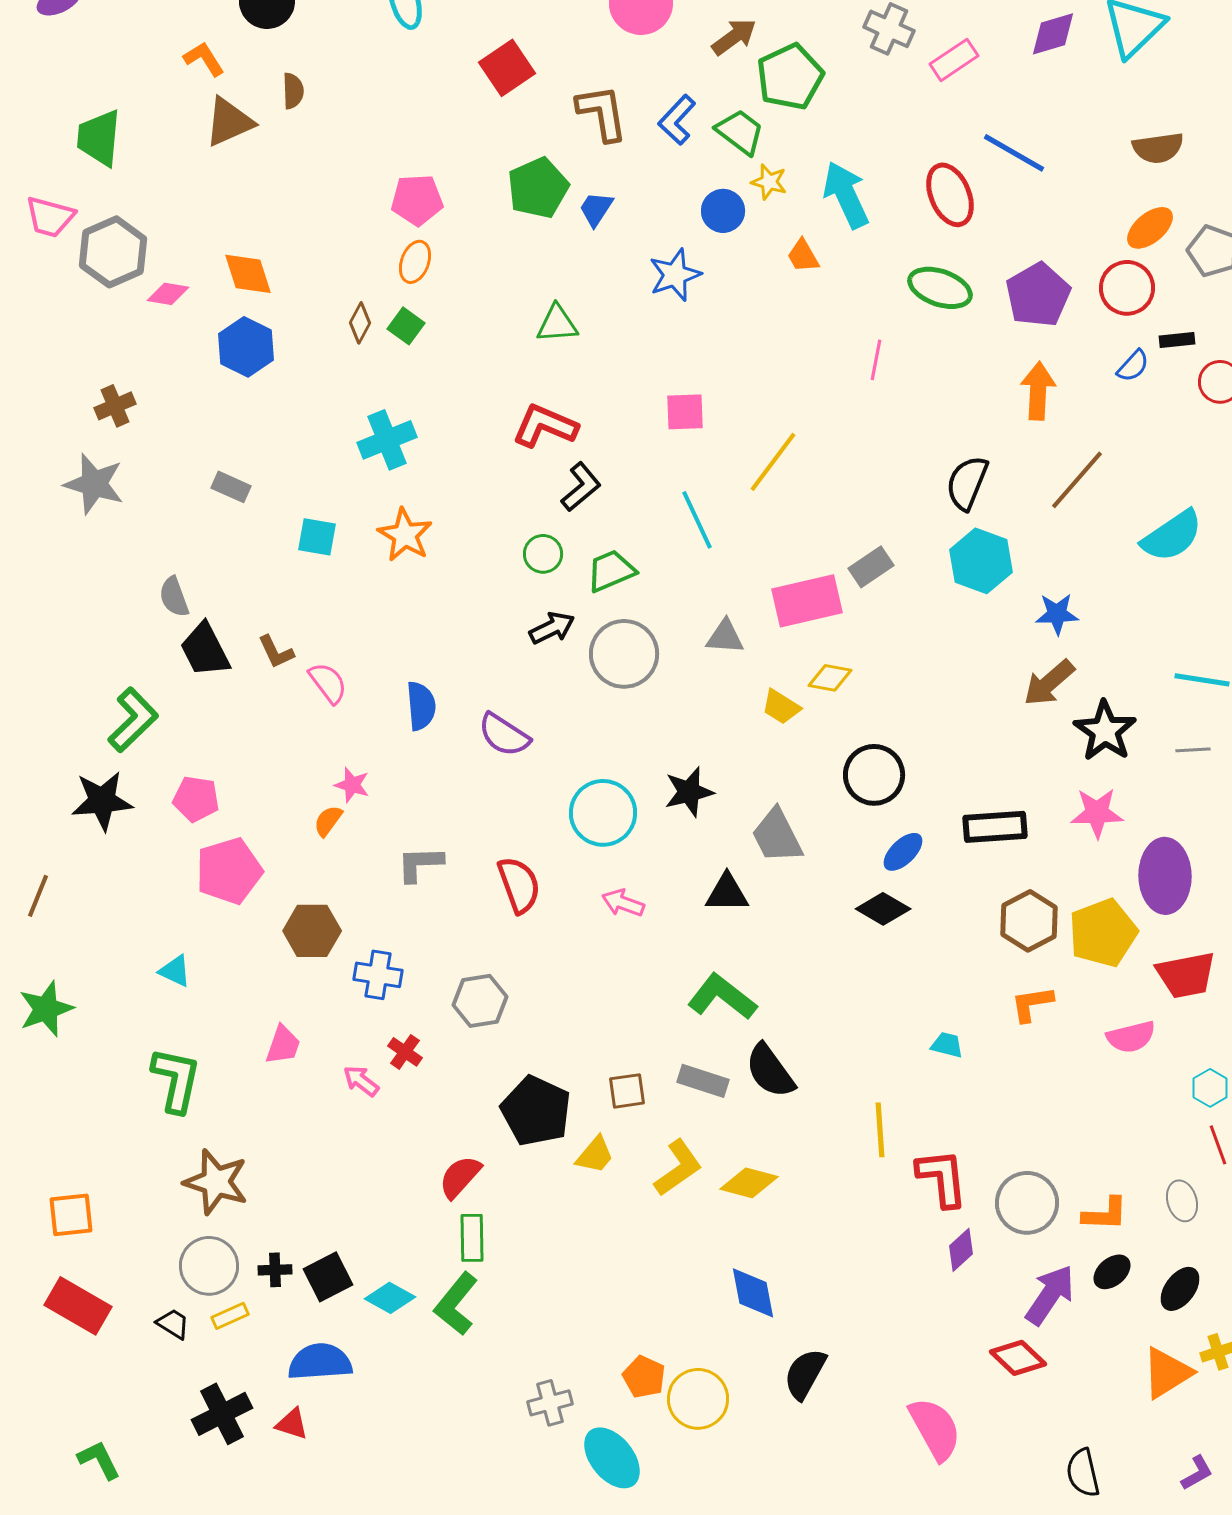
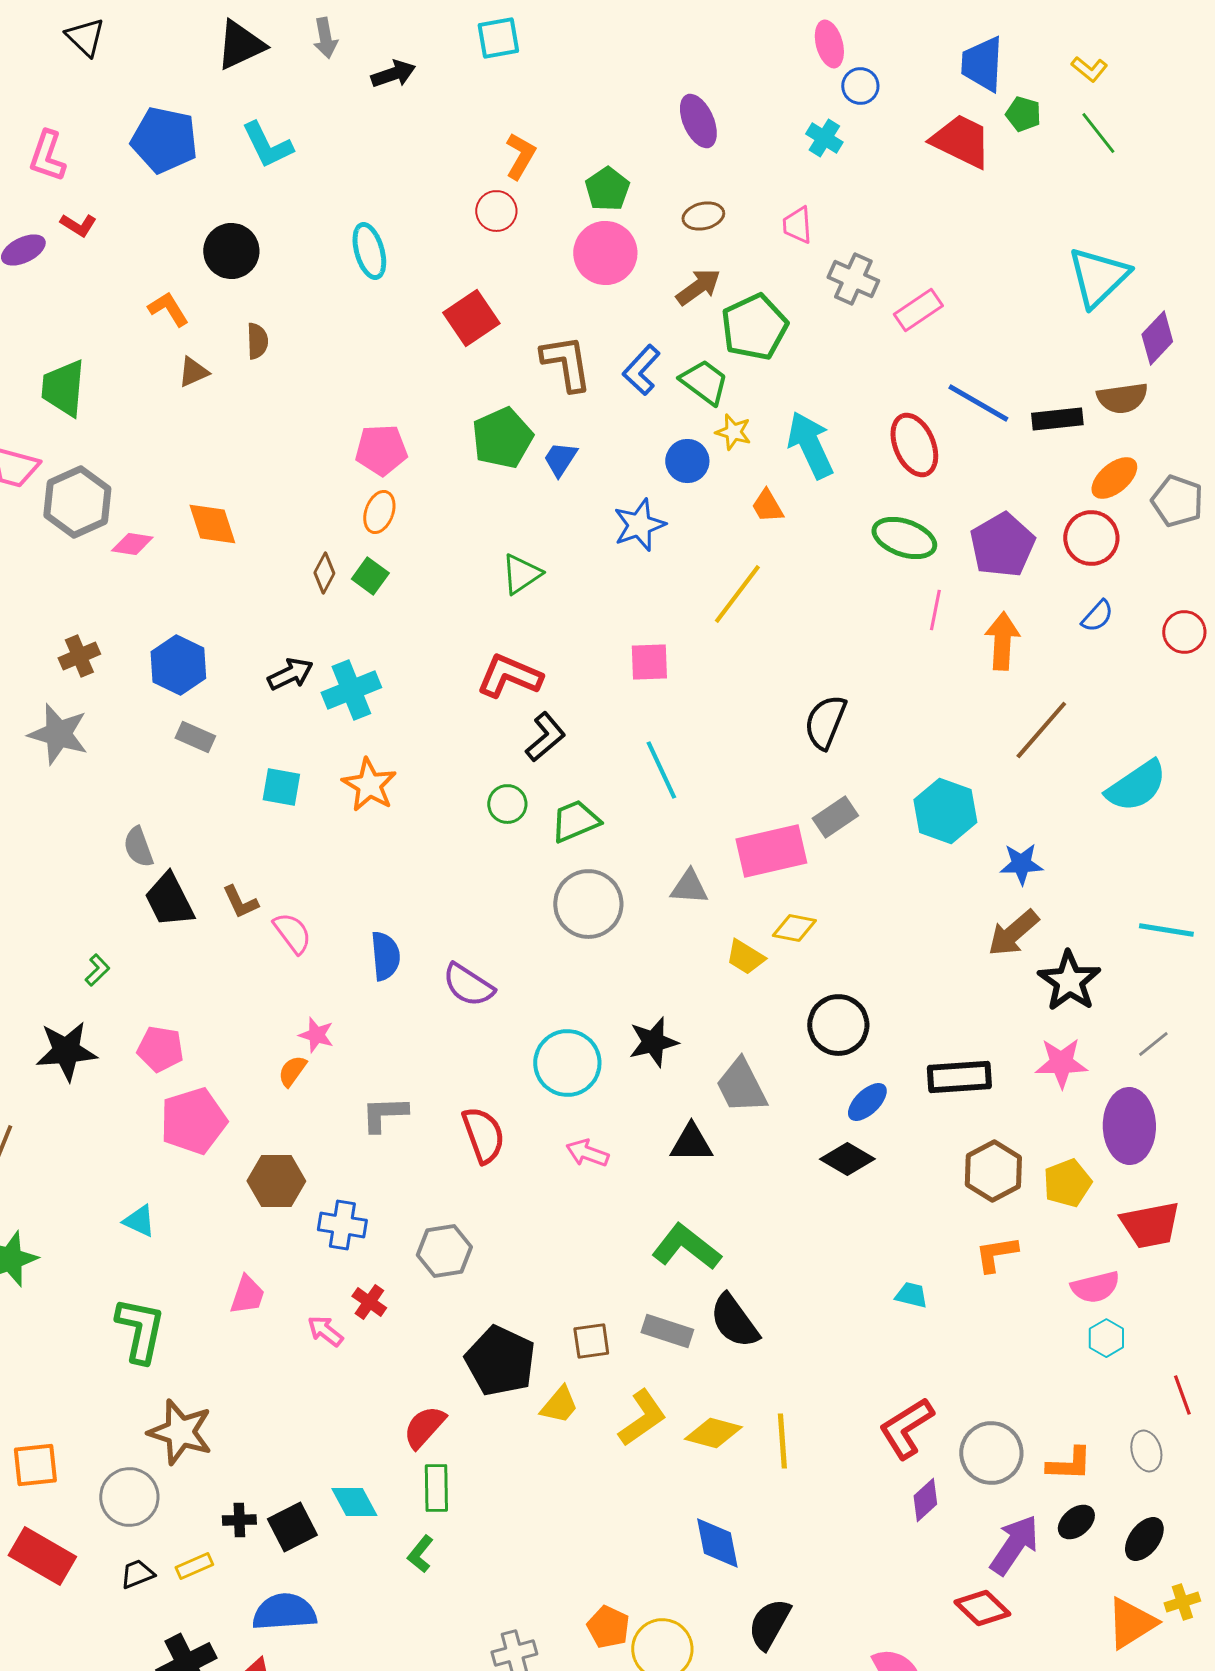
purple diamond: (1053, 34) -> (1157, 338), moved, turned -30
brown triangle: (229, 122) -> (193, 372), size x0.6
green triangle: (557, 324) -> (521, 574), turned -30
black rectangle: (1177, 340) -> (1057, 419), moved, size x1.4
blue hexagon: (246, 347) -> (178, 665), moved
pink line: (876, 360) -> (935, 610), moved
yellow line: (773, 462) -> (737, 594), moved
black semicircle: (967, 483) -> (825, 722), moved
black arrow: (552, 628) -> (290, 674), moved
green L-shape: (133, 720) -> (97, 970), size x0.5
gray line: (1193, 750) -> (1153, 1044), moved, turned -36
yellow pentagon: (1103, 933) -> (1067, 1183), size x0.7
cyan hexagon: (1210, 1088) -> (1106, 1338), moved
yellow line: (880, 1130) -> (782, 1441), moved
red L-shape: (942, 1178) -> (906, 1428), turned -116
gray circle: (209, 1266) -> (129, 1497), moved
cyan diamond: (390, 1298) -> (354, 1502), moved, turned 33
green L-shape: (456, 1304) -> (420, 1554), size x0.6
black trapezoid: (173, 1324) -> (137, 1574), turned -54

